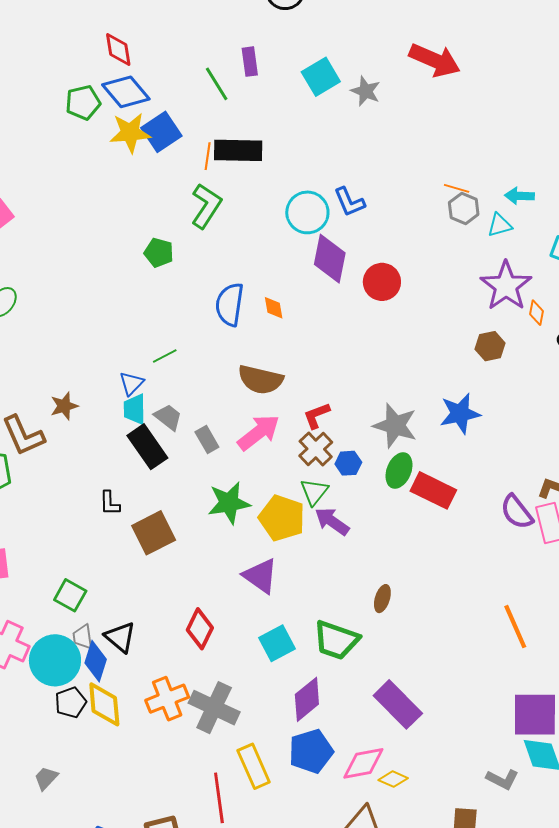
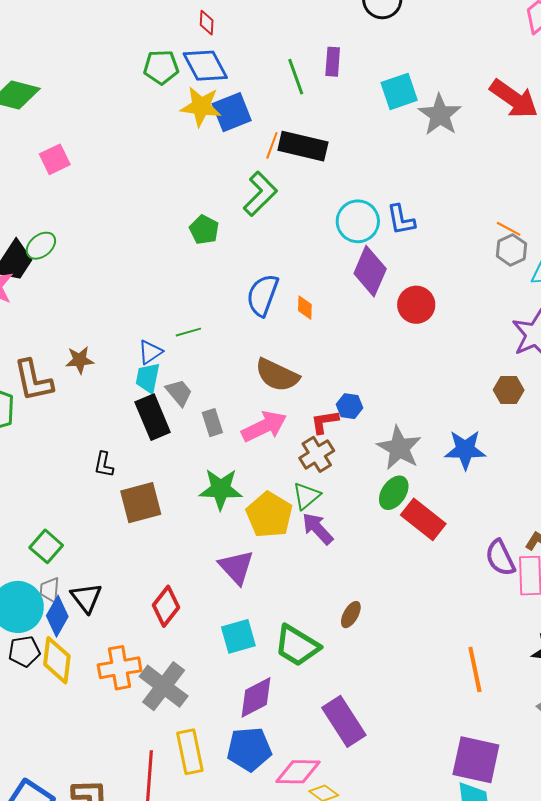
red diamond: (118, 49) -> (207, 23), size x0.7
gray star: (366, 91) -> (440, 115), size x1.4
blue hexagon: (348, 463) -> (349, 406), moved

